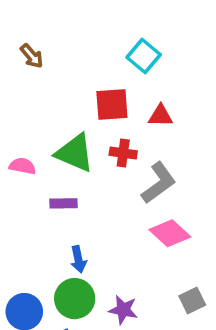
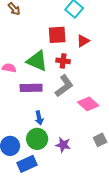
red triangle: (160, 116) -> (83, 41), turned -32
gray L-shape: (159, 183) -> (64, 86), moved
purple rectangle: (63, 203) -> (31, 88), size x1.5

